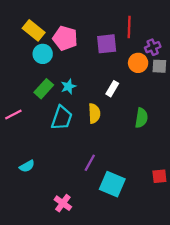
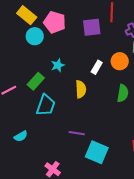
orange circle: (138, 63) -> (120, 61), moved
green rectangle: (44, 89) -> (36, 81), moved
cyan trapezoid: (62, 118) -> (46, 105), moved
purple line: (90, 163) -> (77, 133), turned 70

